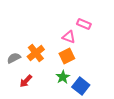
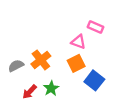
green star: (63, 77) -> (51, 88), moved
blue square: (81, 86) -> (94, 80), moved

